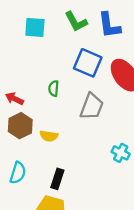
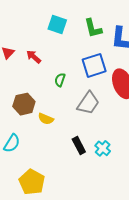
blue square: (88, 63) -> (94, 65), turned 35
red arrow: (14, 99) -> (34, 57), moved
black rectangle: (57, 179) -> (79, 146), moved, turned -60

